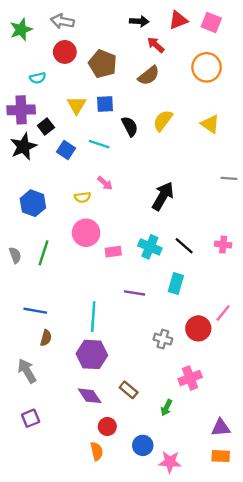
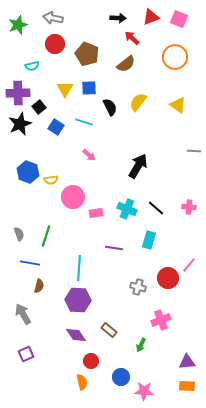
yellow semicircle: (83, 197) -> (51, 180), moved
green line: (44, 253) -> (46, 236), moved
gray semicircle: (15, 255) -> (19, 234), moved

